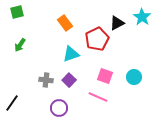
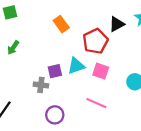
cyan triangle: (71, 54) -> (76, 66), moved
pink square: (105, 76) -> (101, 71), moved
purple square: (69, 80) -> (55, 71), moved, turned 32

